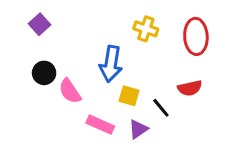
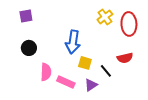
purple square: (39, 24) -> (26, 16), turned 32
yellow cross: (146, 29) -> (105, 17), moved, turned 35
pink semicircle: (70, 91) -> (46, 72), moved, turned -144

